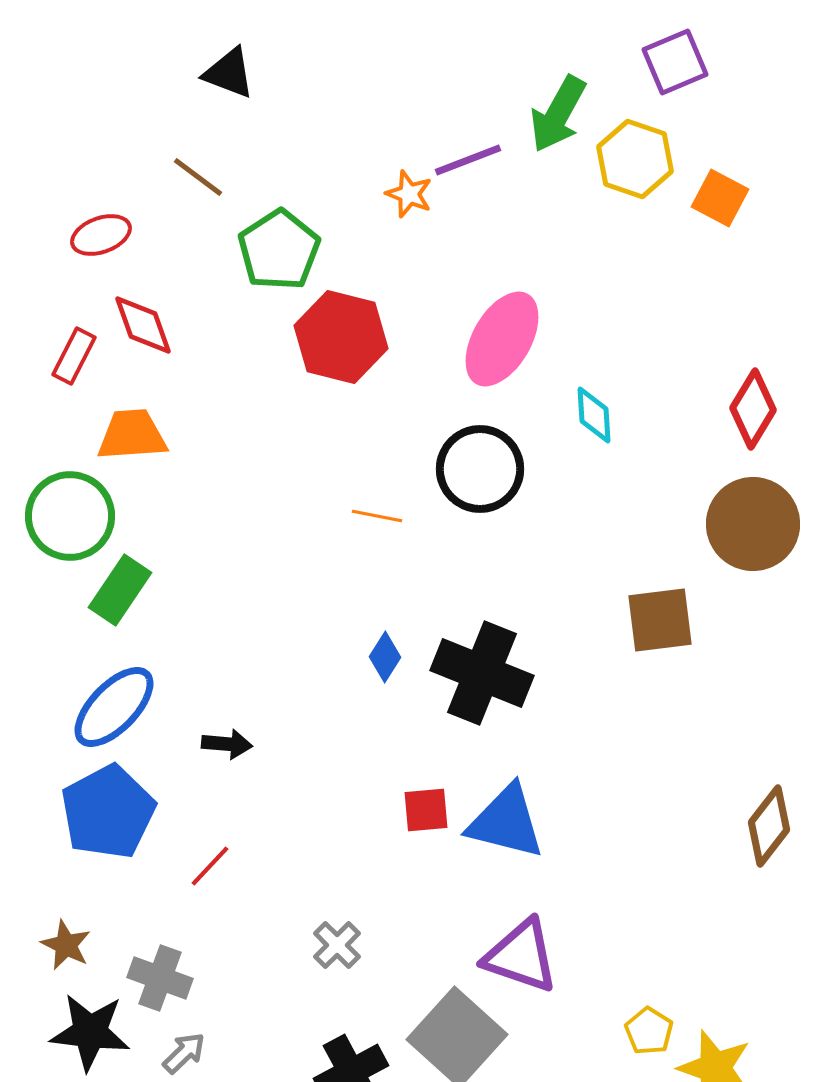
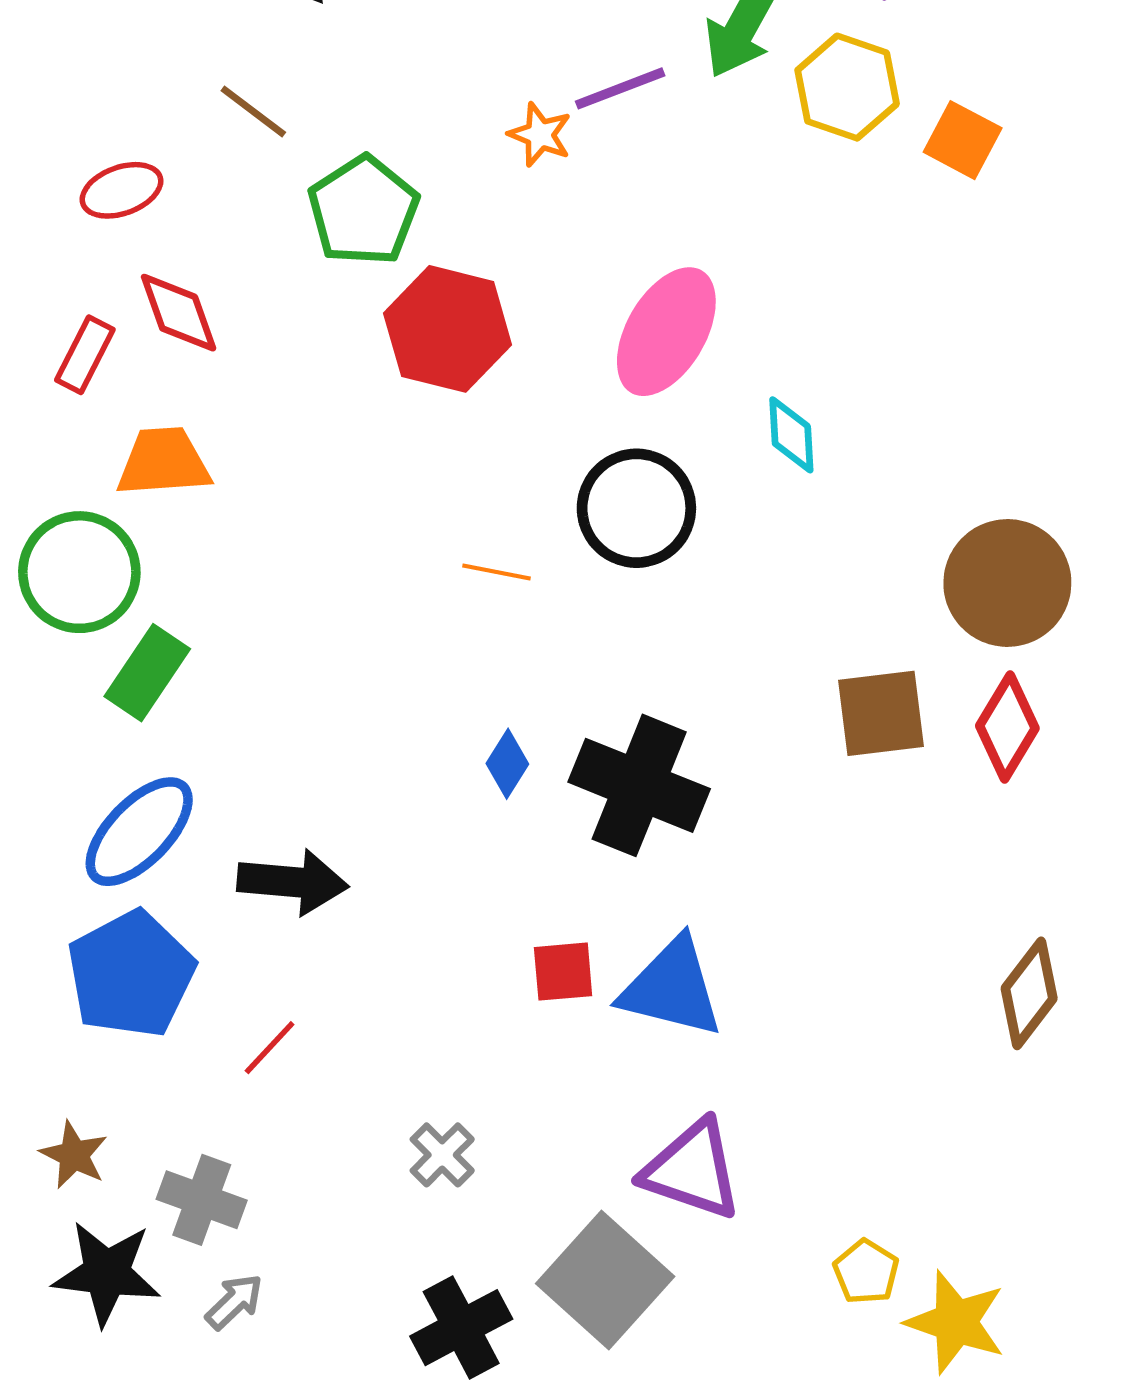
red diamond: (753, 409) -> (1007, 727), moved
black arrow: (227, 744) -> (293, 882), size x1.6

